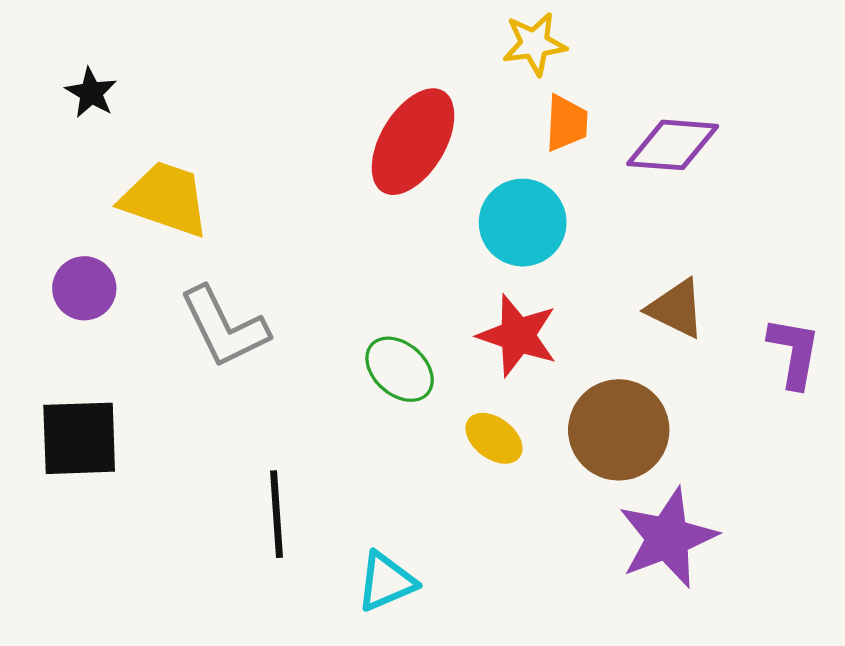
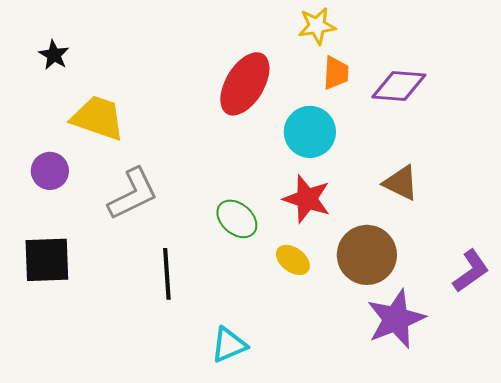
gray L-shape: (224, 327) -> (133, 194), turned -90
purple L-shape: (794, 352) -> (471, 271), moved, turned 45
black line: (276, 514) -> (167, 274), moved

